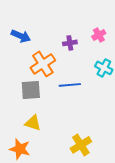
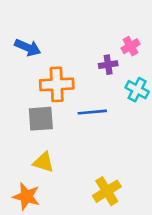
purple cross: (70, 43) -> (108, 65), moved
orange cross: (43, 64) -> (57, 84), turned 30

